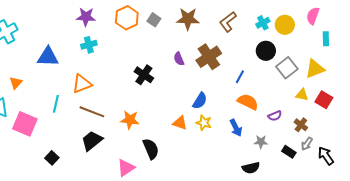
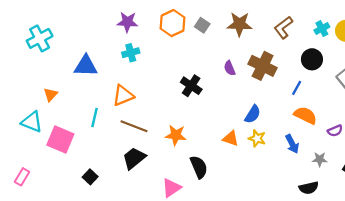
black circle: (266, 51) -> (312, 59), moved
brown cross: (209, 57) -> (263, 66), turned -30

